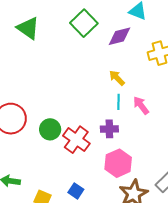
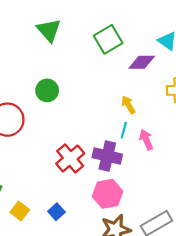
green circle: (50, 129) -> (47, 90), moved
purple cross: (109, 129) -> (107, 156), size x1.5

